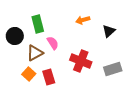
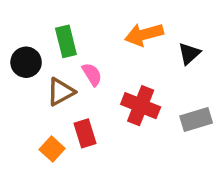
orange arrow: (83, 20) -> (144, 34), size x1.5
orange square: (29, 74) -> (52, 149), moved

